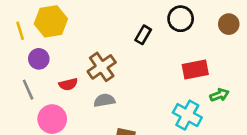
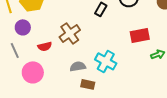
gray semicircle: (104, 100) -> (78, 66), moved
cyan cross: (187, 115) -> (106, 61), moved

